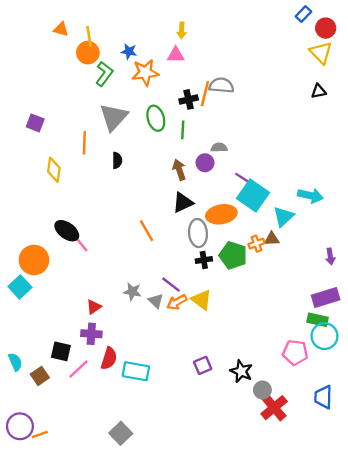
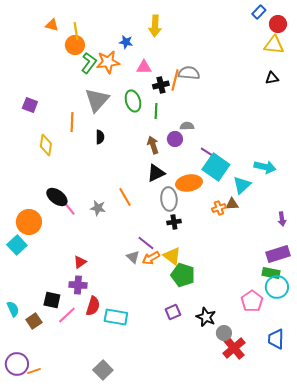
yellow arrow: (182, 30) -> (155, 26), size x1.5
blue star: (129, 51) -> (126, 42), moved
yellow triangle: (321, 53) -> (274, 45), turned -40
pink triangle: (176, 55) -> (144, 67), moved
orange star: (145, 73) -> (108, 62), moved
green pentagon: (233, 255) -> (183, 275), moved
gray star: (132, 292) -> (98, 208), moved
pink pentagon: (295, 353) -> (252, 301), turned 30

